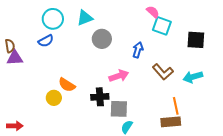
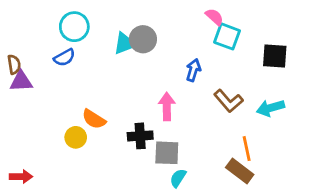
cyan triangle: (85, 18) -> (125, 43), moved
gray circle: (102, 39) -> (143, 39), moved
pink arrow: (119, 76) -> (167, 107), turned -72
brown rectangle: (171, 122) -> (240, 171), turned 42

